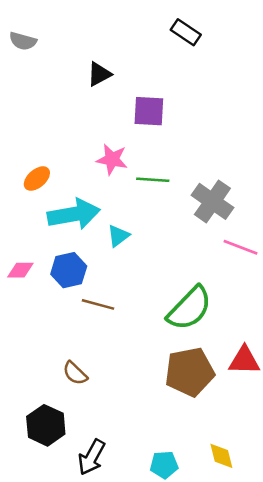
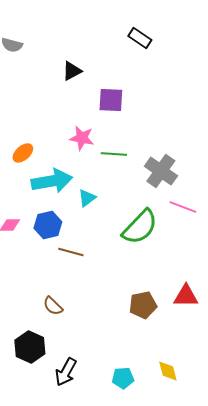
green semicircle: (190, 308) -> (140, 227), moved
brown pentagon: (190, 372) -> (143, 305), size x0.7

